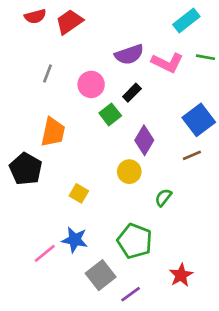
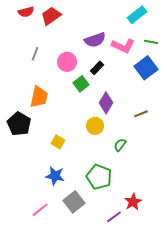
blue square: (199, 120) -> (146, 68), moved
pink line: (45, 253) -> (40, 210), moved
purple line: (131, 294) -> (114, 217), moved

